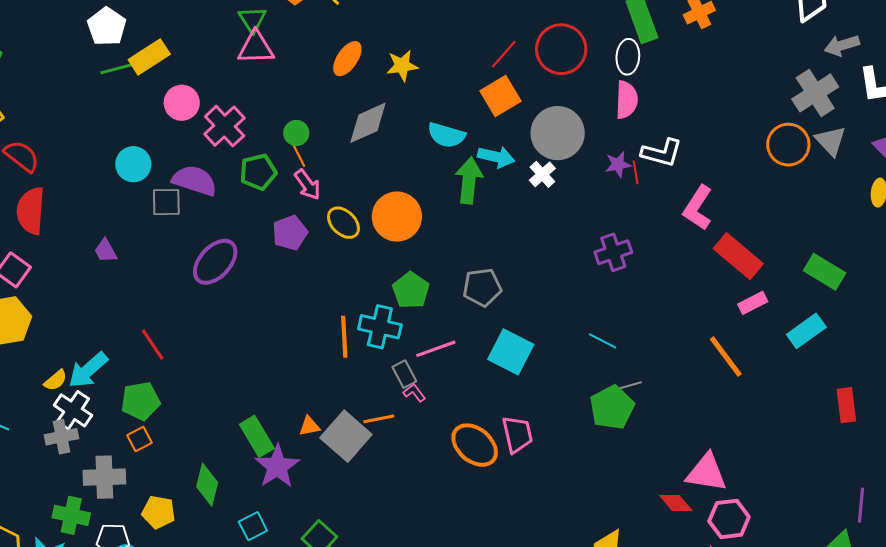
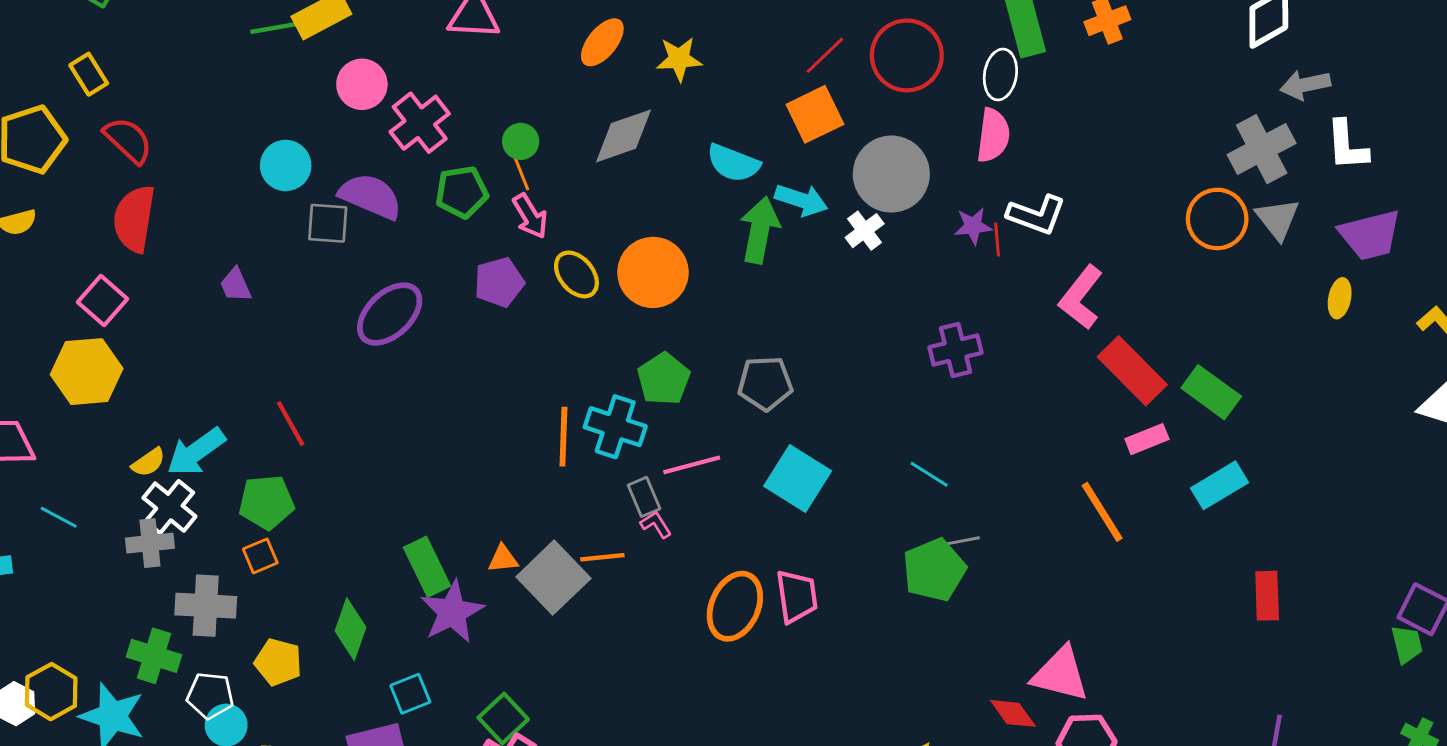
green rectangle: (825, 272) -> (1211, 392), moved
orange ellipse: (475, 445) -> (735, 606), turned 69

